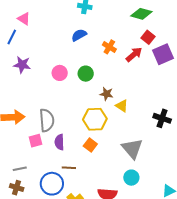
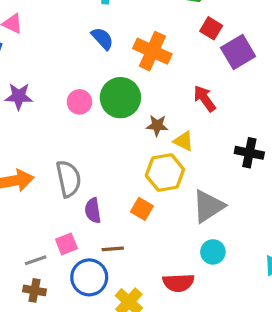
blue semicircle: (79, 35) -> (102, 39), turned 84
orange cross: (109, 47) -> (152, 51), size x1.6
red arrow: (134, 54) -> (205, 99), moved, turned -78
green circle: (86, 74) -> (120, 98), size x1.6
yellow hexagon: (95, 119) -> (165, 173), moved
pink square: (35, 141) -> (66, 244), moved
gray triangle: (132, 149) -> (208, 206), turned 45

